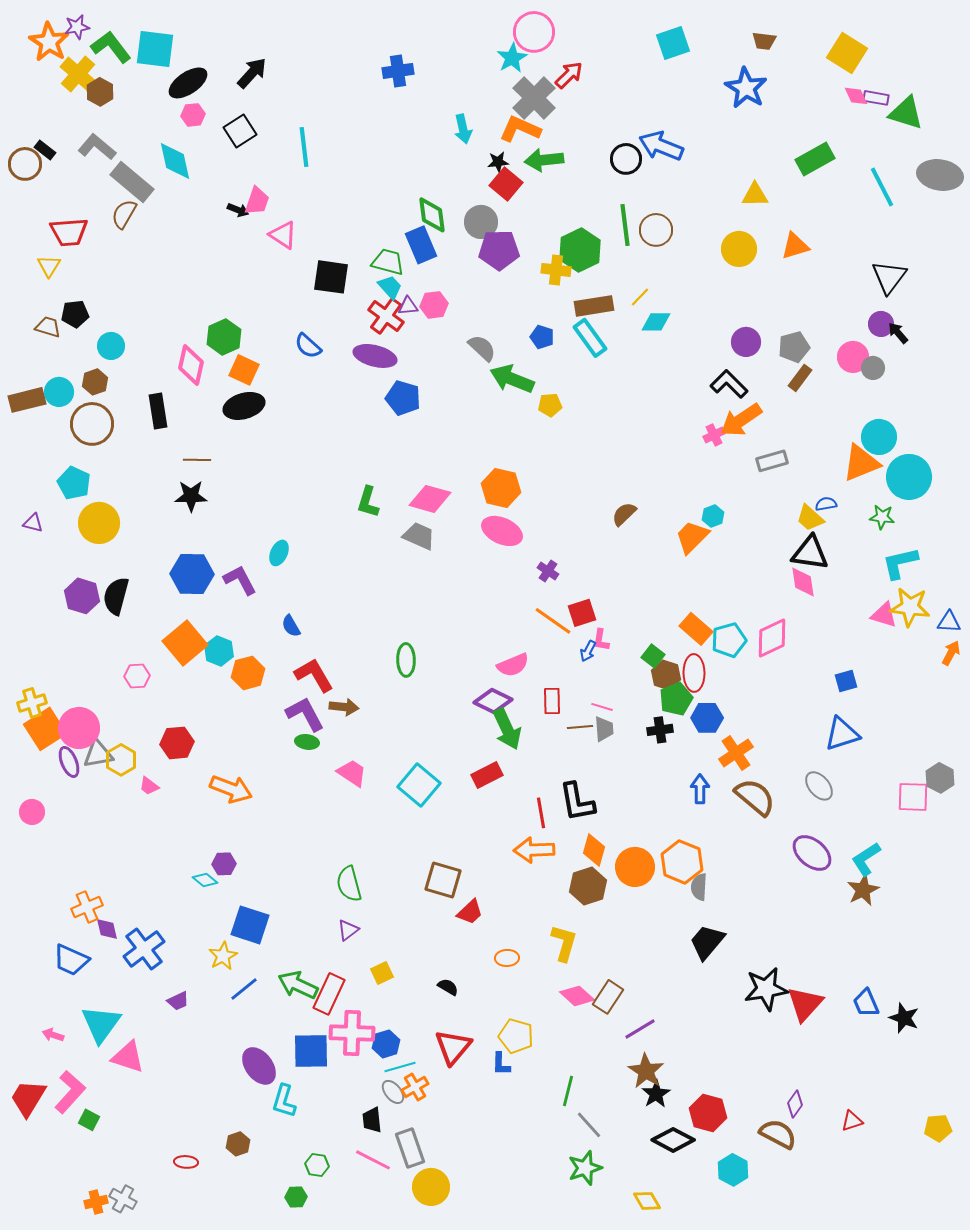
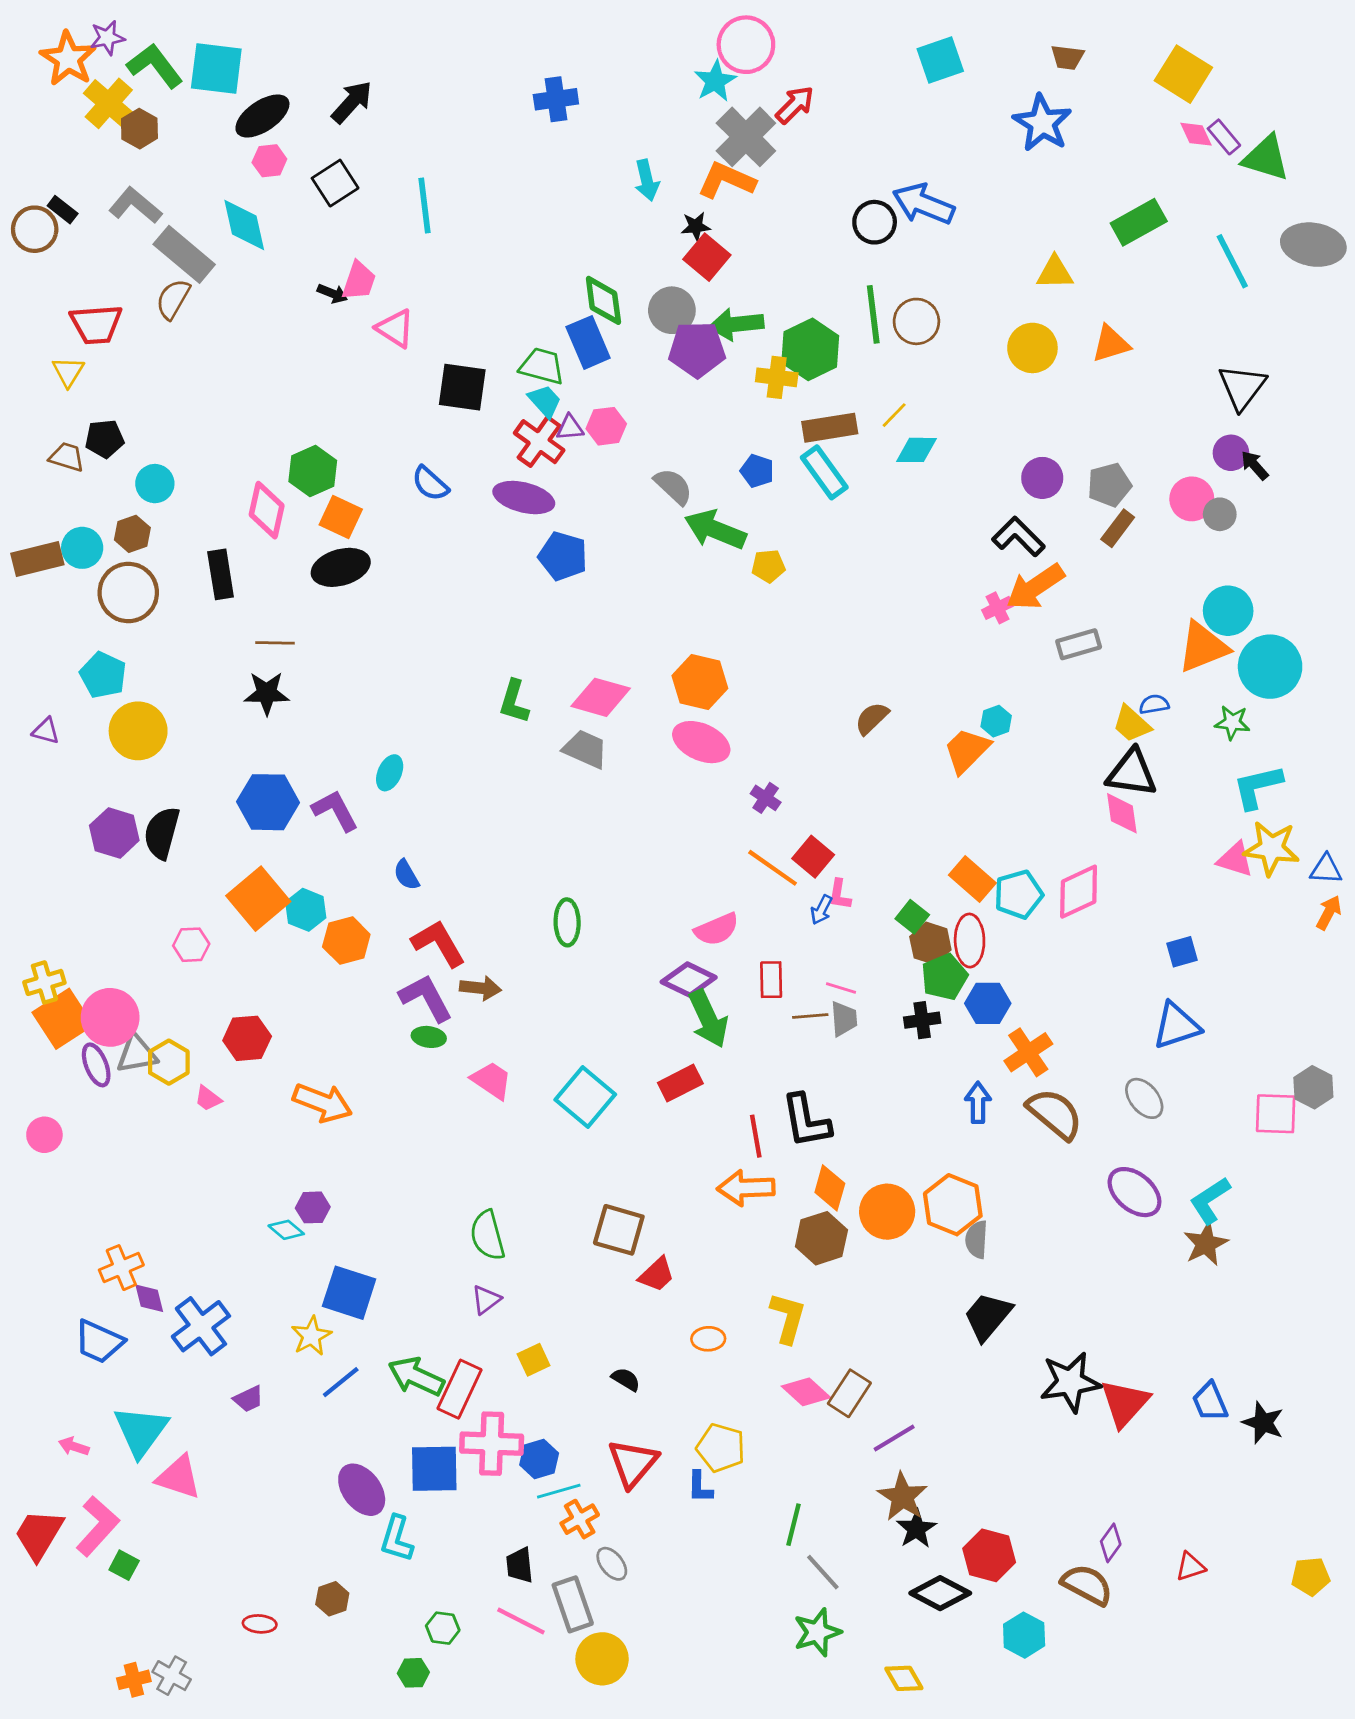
purple rectangle: (876, 98) -> (1224, 137), turned 40
green arrow: (544, 160) -> (736, 324), moved
red square: (582, 613) -> (813, 857), turned -32
gray ellipse: (393, 1092) -> (612, 1564), moved

